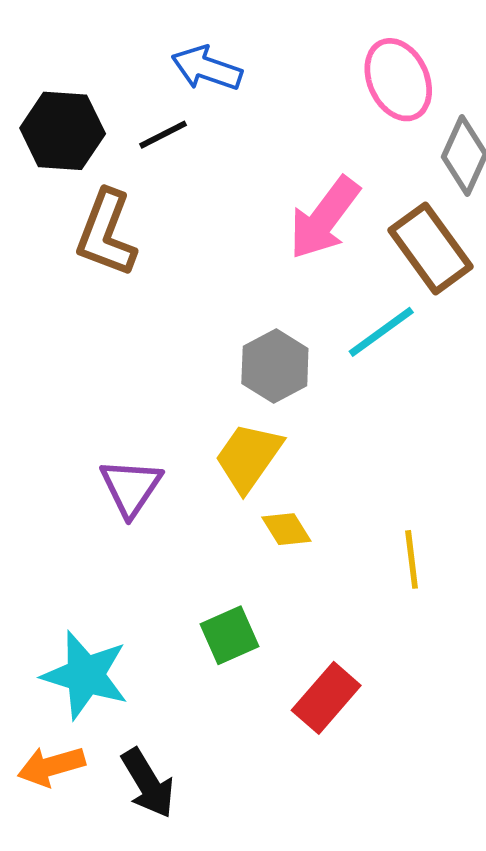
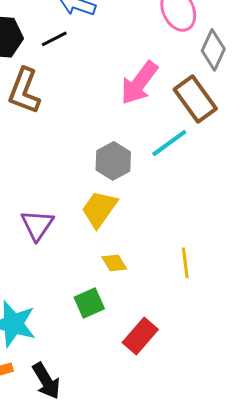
yellow diamond: (286, 529) -> (114, 263), moved

